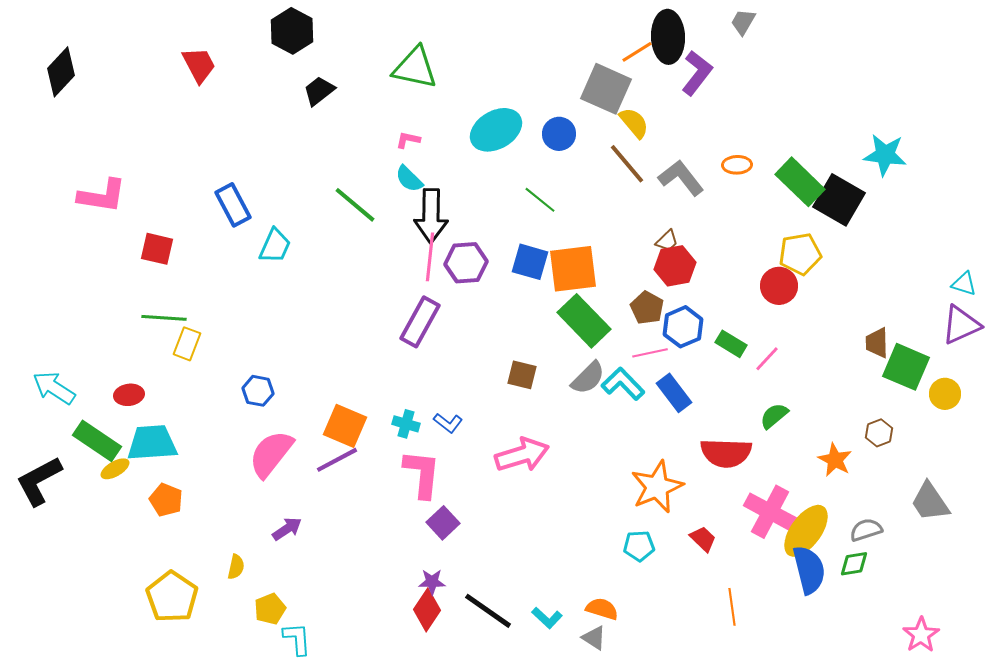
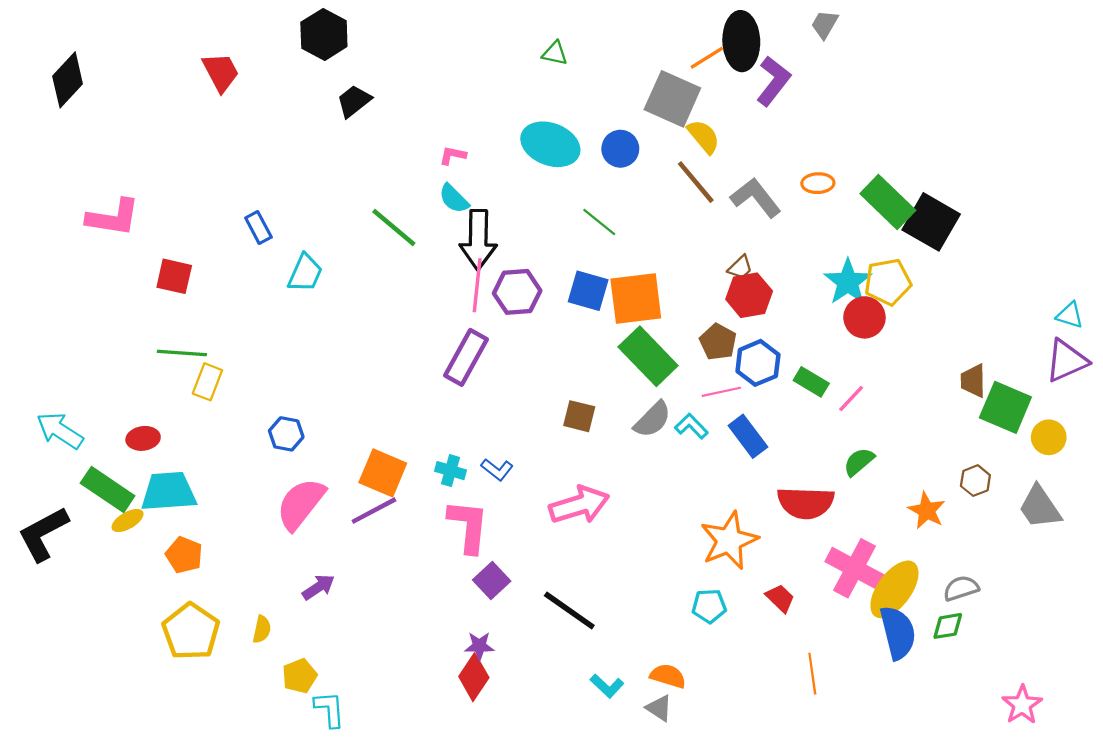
green triangle: (415, 68) -> (555, 53), moved, size x0.5
cyan ellipse: (496, 130) -> (550, 144), turned 51
cyan star: (885, 155) -> (848, 282), moved, turned 30
blue rectangle: (233, 205) -> (258, 228), size x0.7
cyan L-shape: (623, 384) -> (691, 426), size x0.7
gray trapezoid: (930, 502) -> (1040, 507), moved
yellow pentagon: (172, 597) -> (191, 632), moved
black line: (488, 611) -> (569, 610), moved

